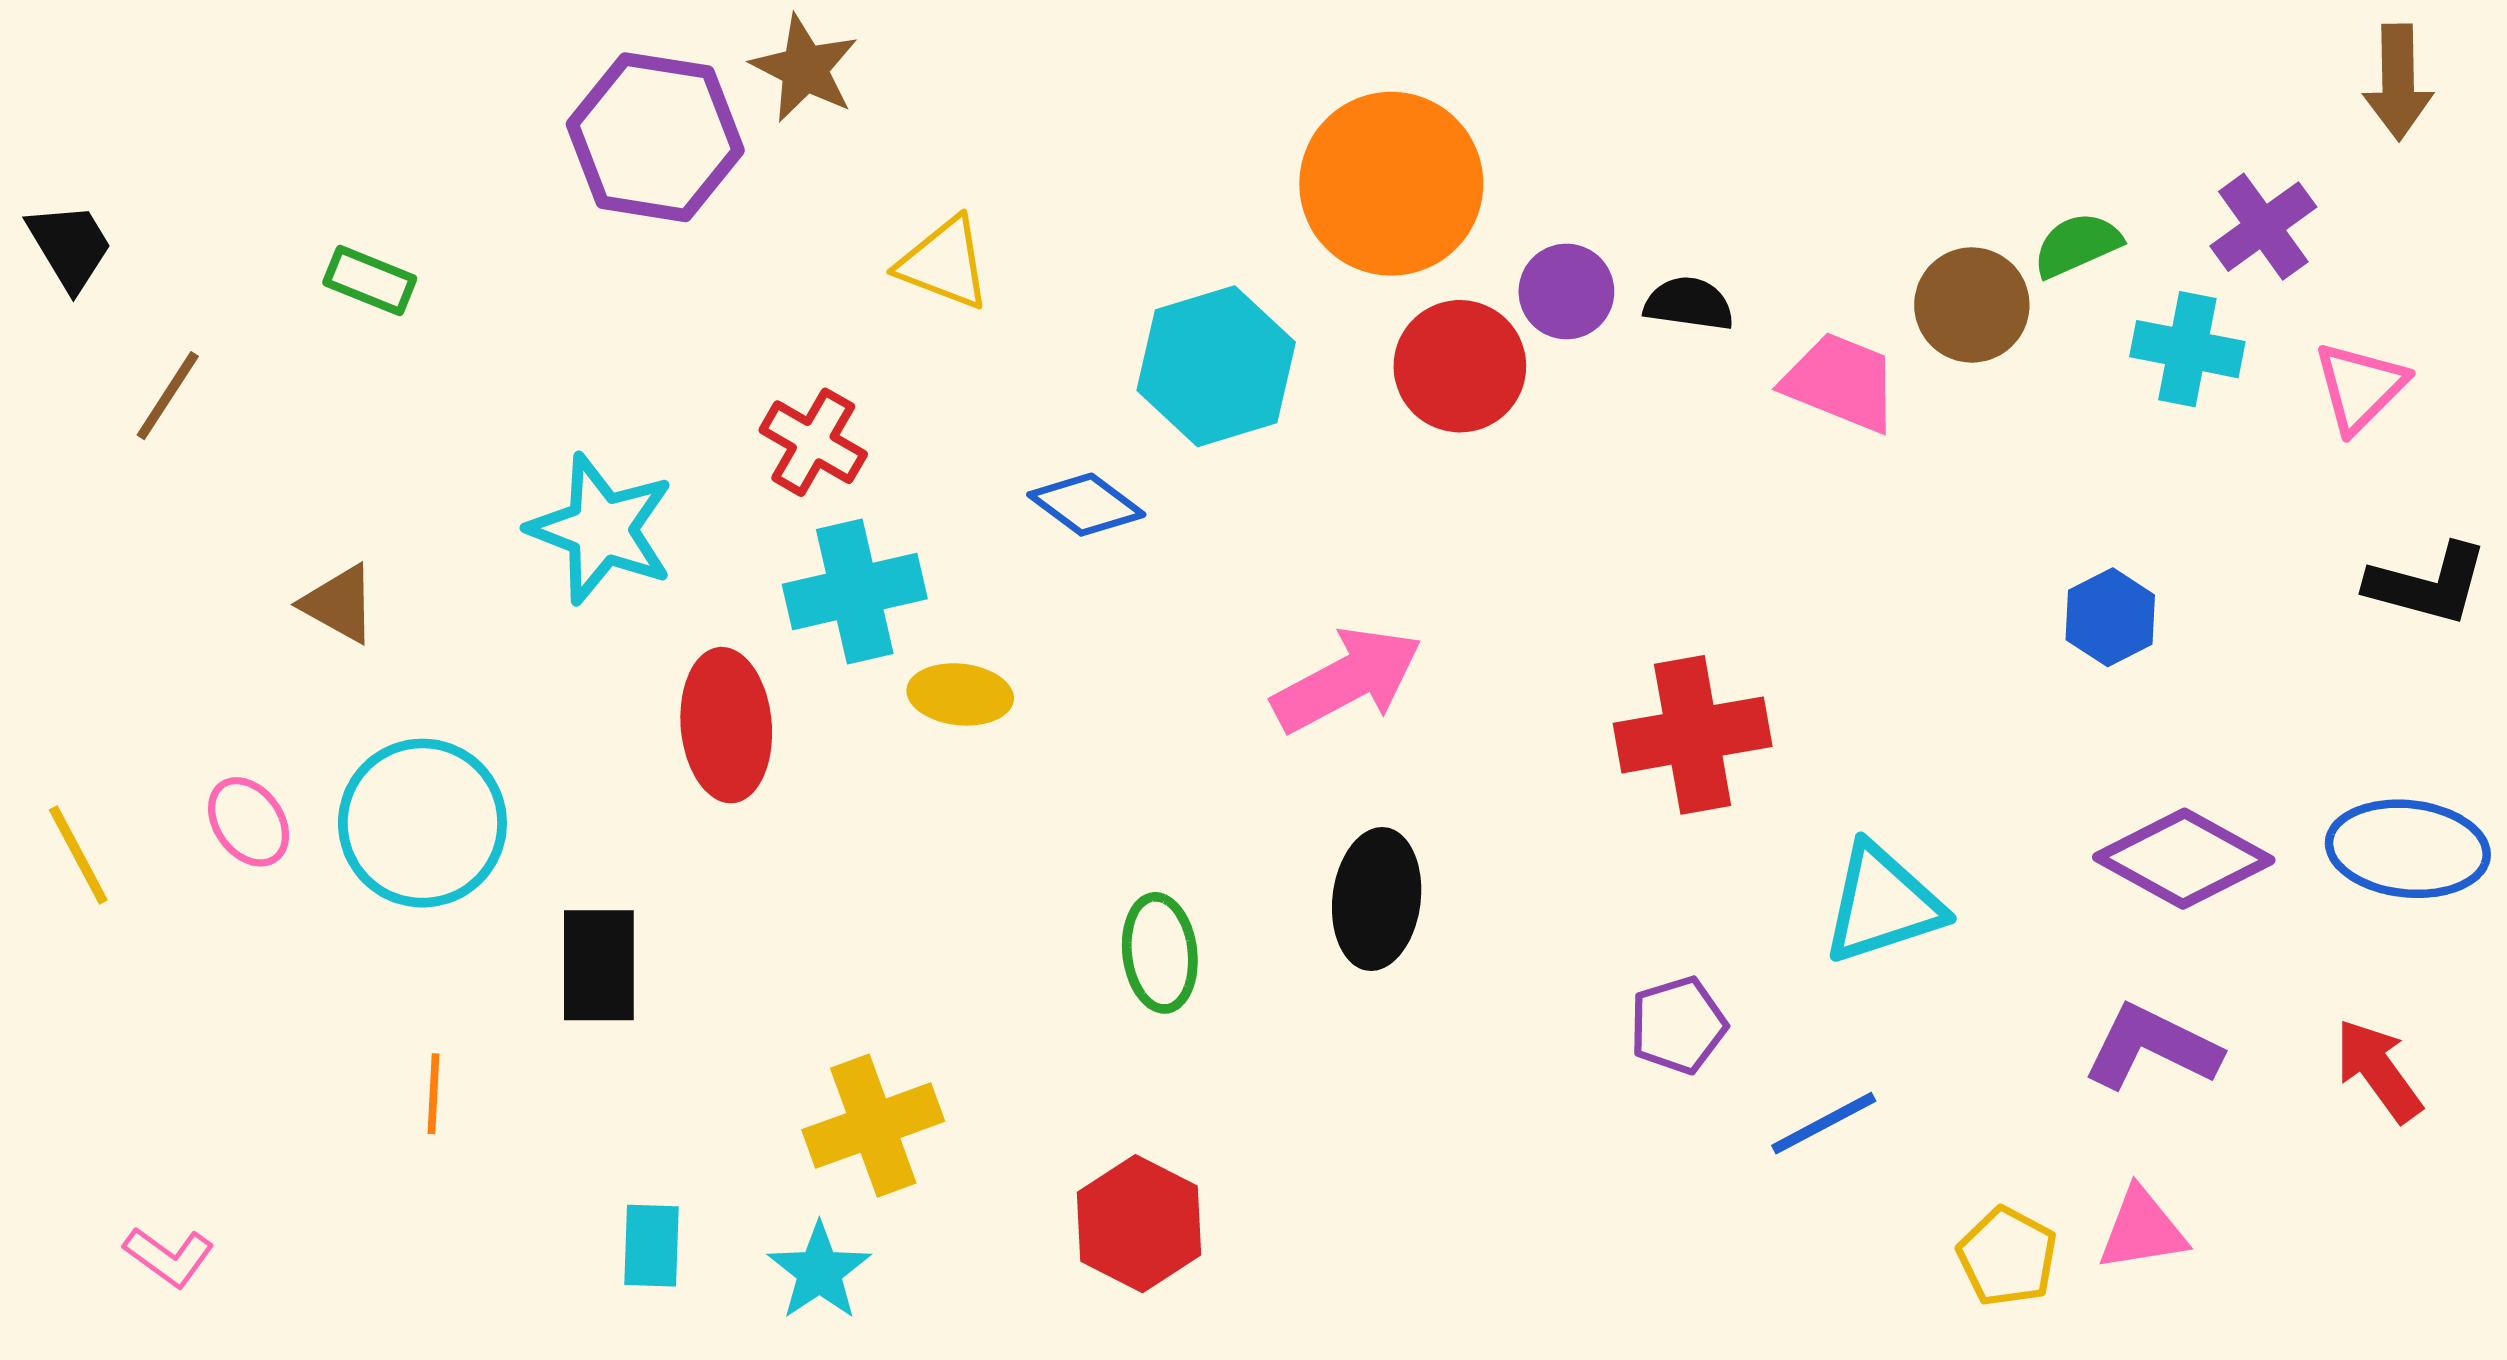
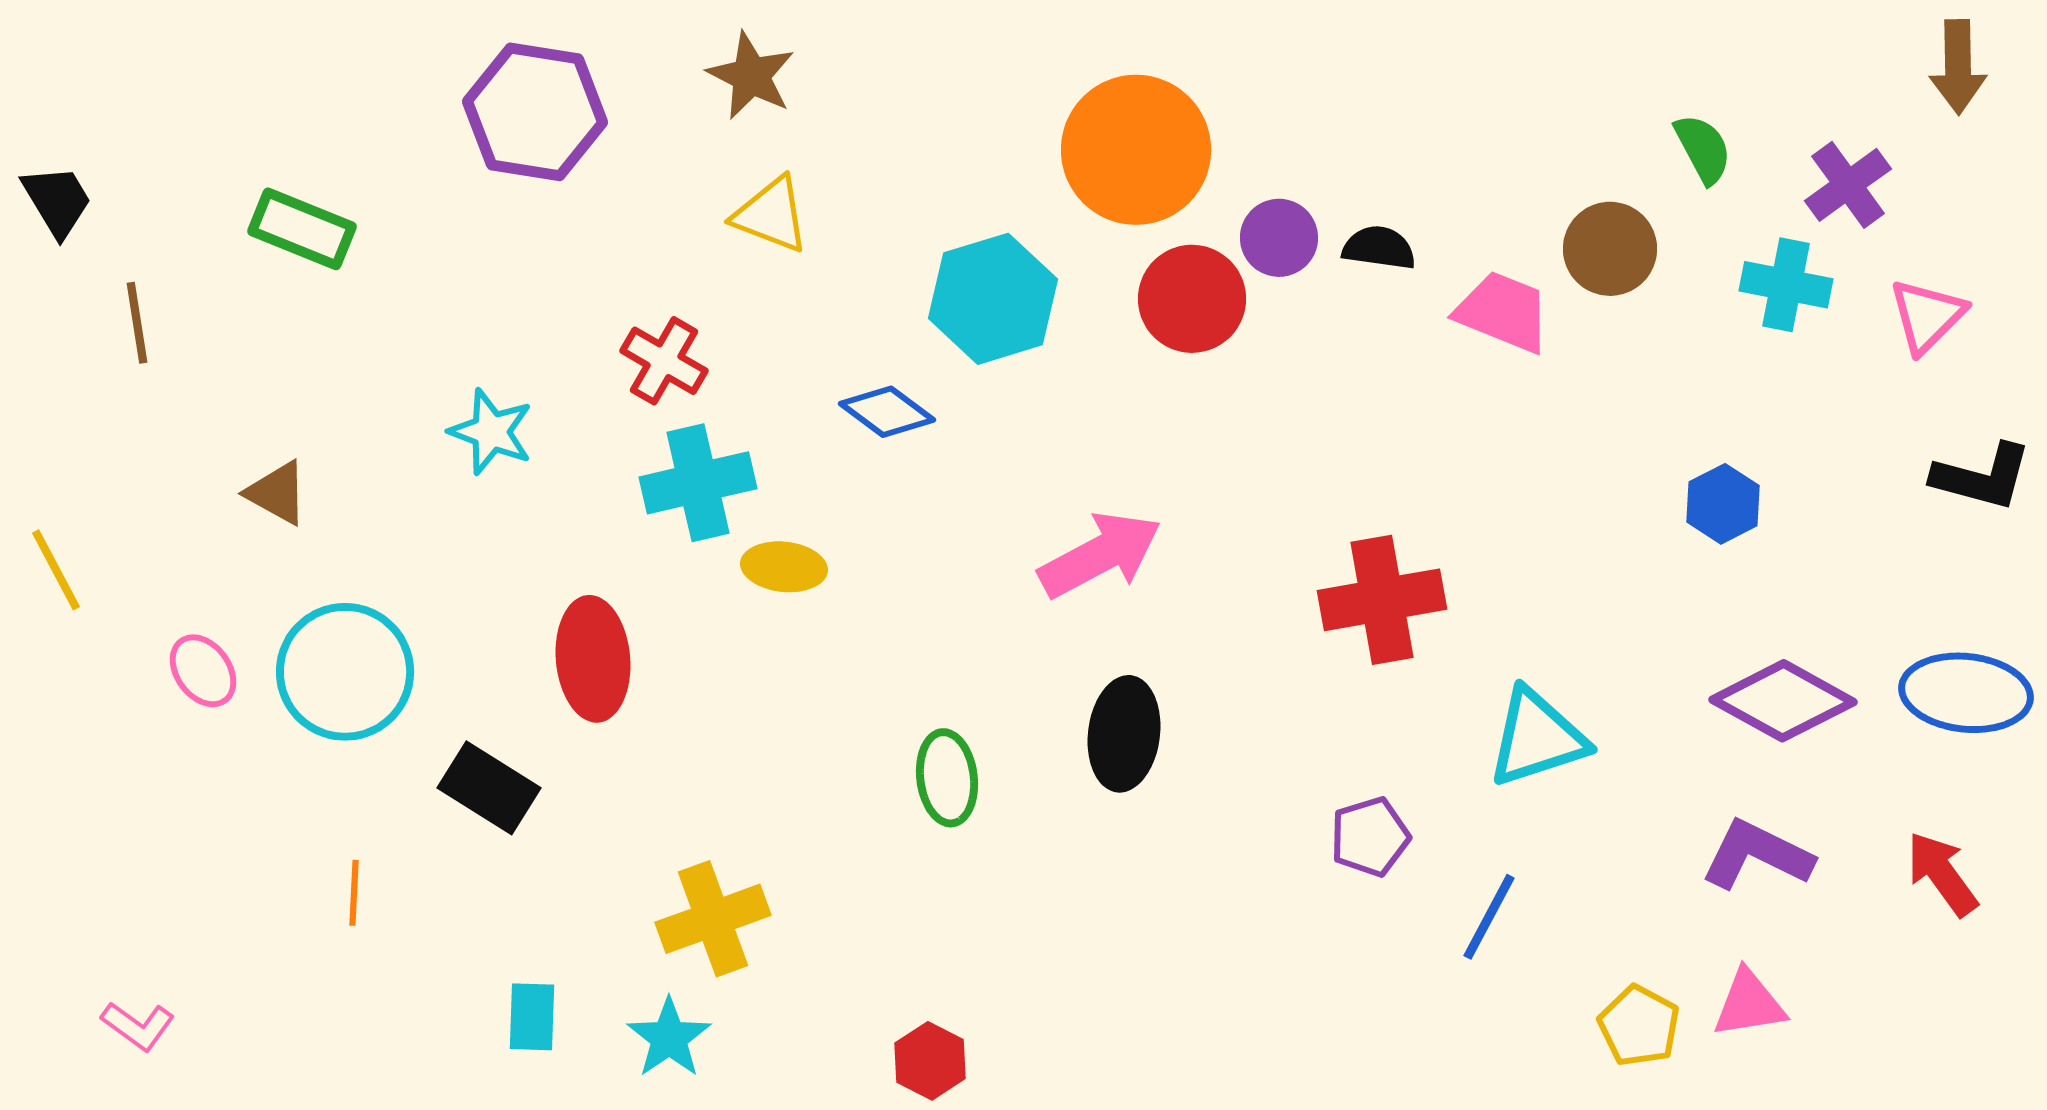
brown star: (805, 69) -> (751, 76), moved
green semicircle: (2077, 245) -> (1703, 149), moved, turned 86
green rectangle: (370, 280) -> (302, 229), size x1.4
brown line: (168, 396) -> (137, 323), turned -42
cyan star: (601, 529) -> (491, 432), size x0.7
red ellipse: (726, 725) -> (593, 659), moved
yellow line: (78, 855) -> (56, 570), moved
black rectangle: (599, 965) -> (489, 788), turned -58
blue line: (1824, 1123) -> (1489, 917), turned -34
red hexagon: (1139, 1224) -> (930, 1061), moved, size x0.7

